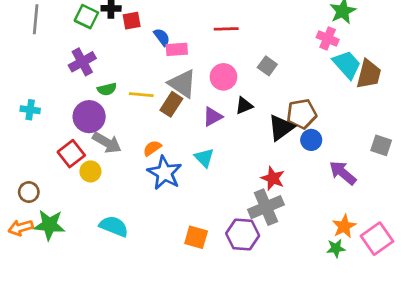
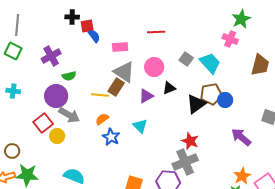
green square: (86, 17) -> (13, 51), moved
blue semicircle: (162, 37) -> (94, 36), moved
cyan trapezoid: (347, 65) -> (210, 63), moved
yellow line: (141, 95) -> (100, 95), moved
blue circle: (311, 140) -> (225, 100), moved
blue star: (165, 173) -> (111, 137), size x0.7

